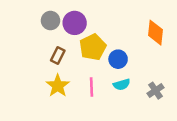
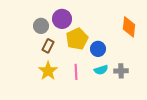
gray circle: (50, 21) -> (41, 26), moved
gray cross: (155, 91) -> (121, 71), moved, turned 32

